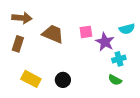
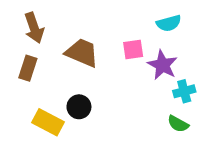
brown arrow: (22, 18) -> (34, 28), turned 66
cyan semicircle: (127, 29) -> (169, 23), moved
black circle: (63, 80) -> (79, 107), moved

